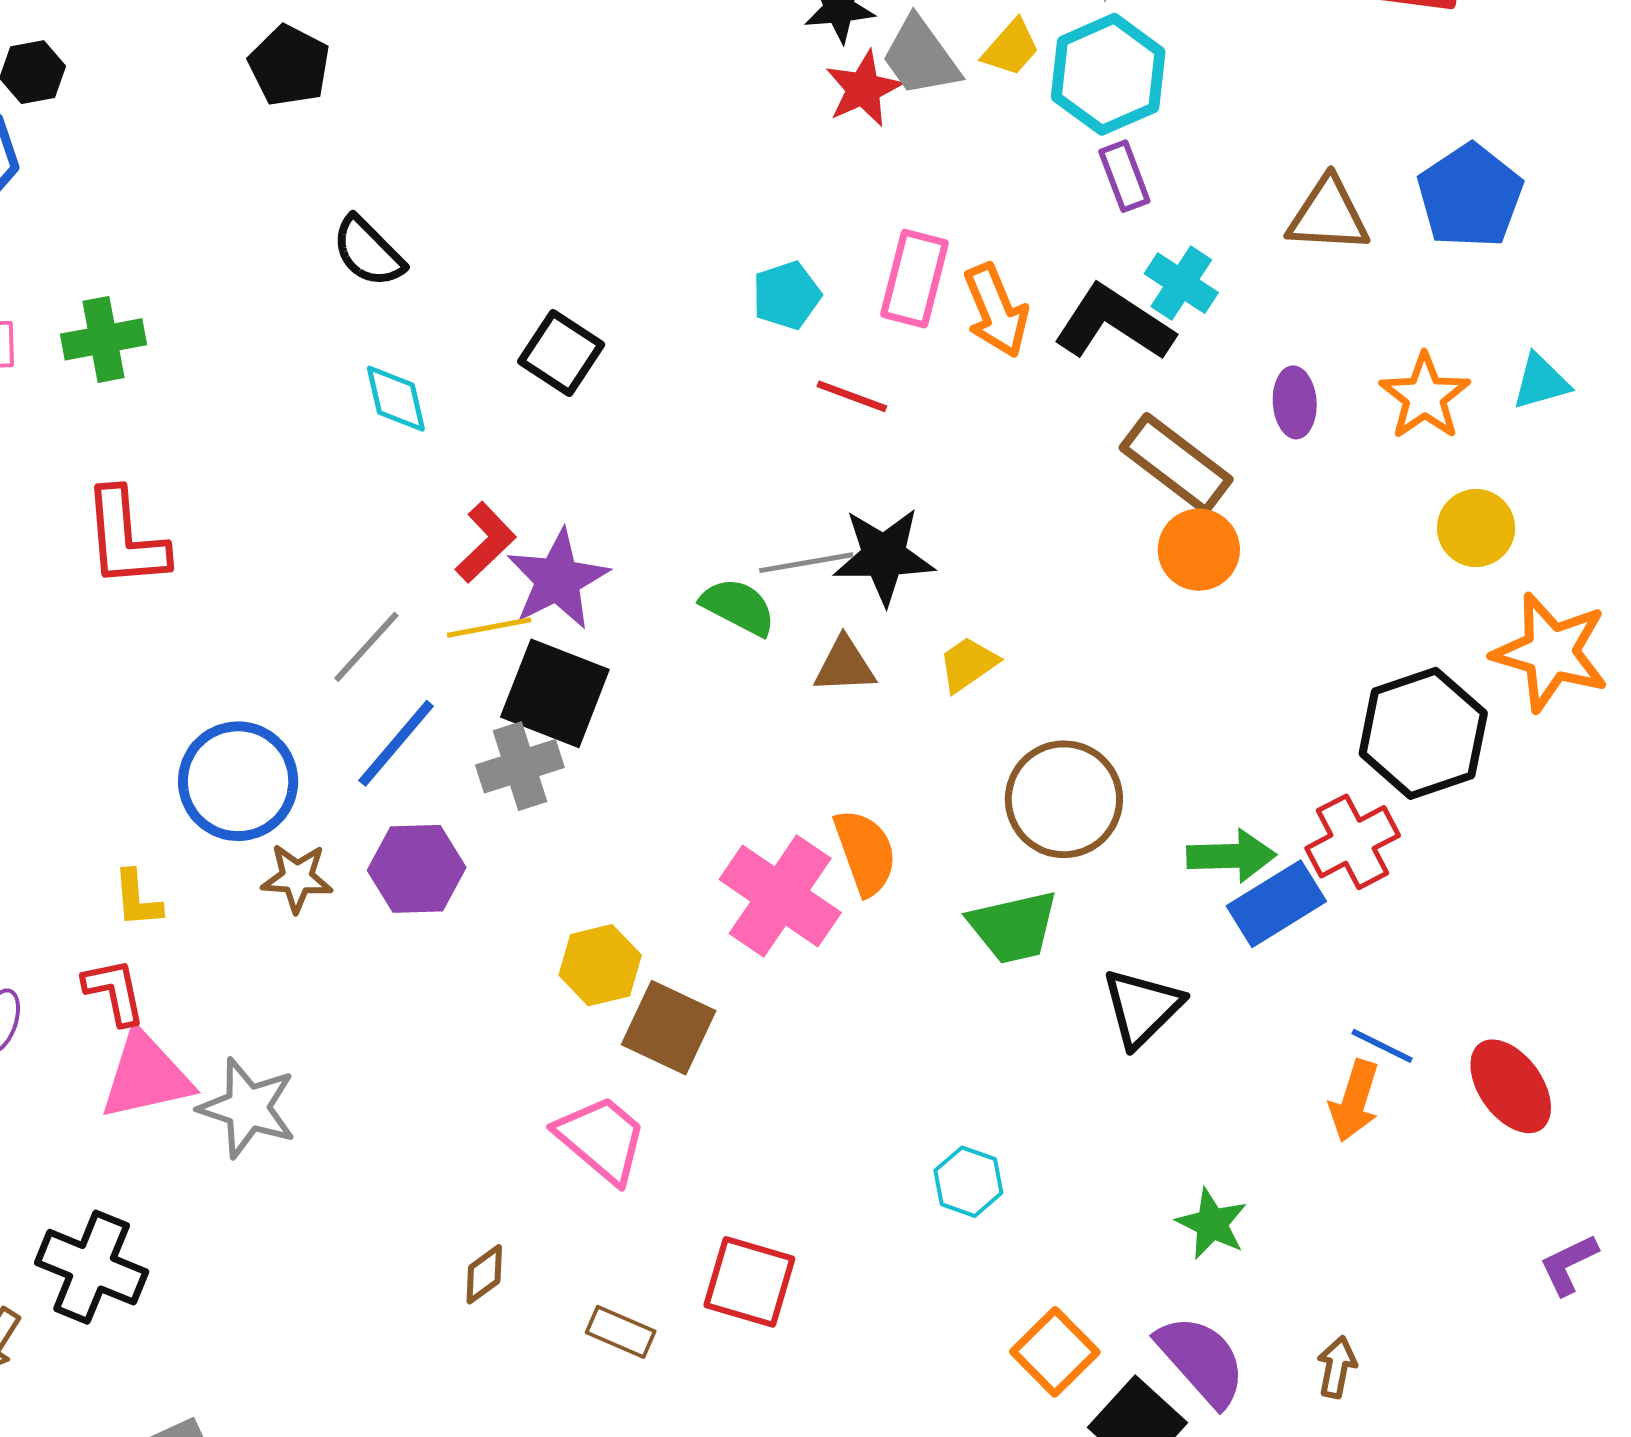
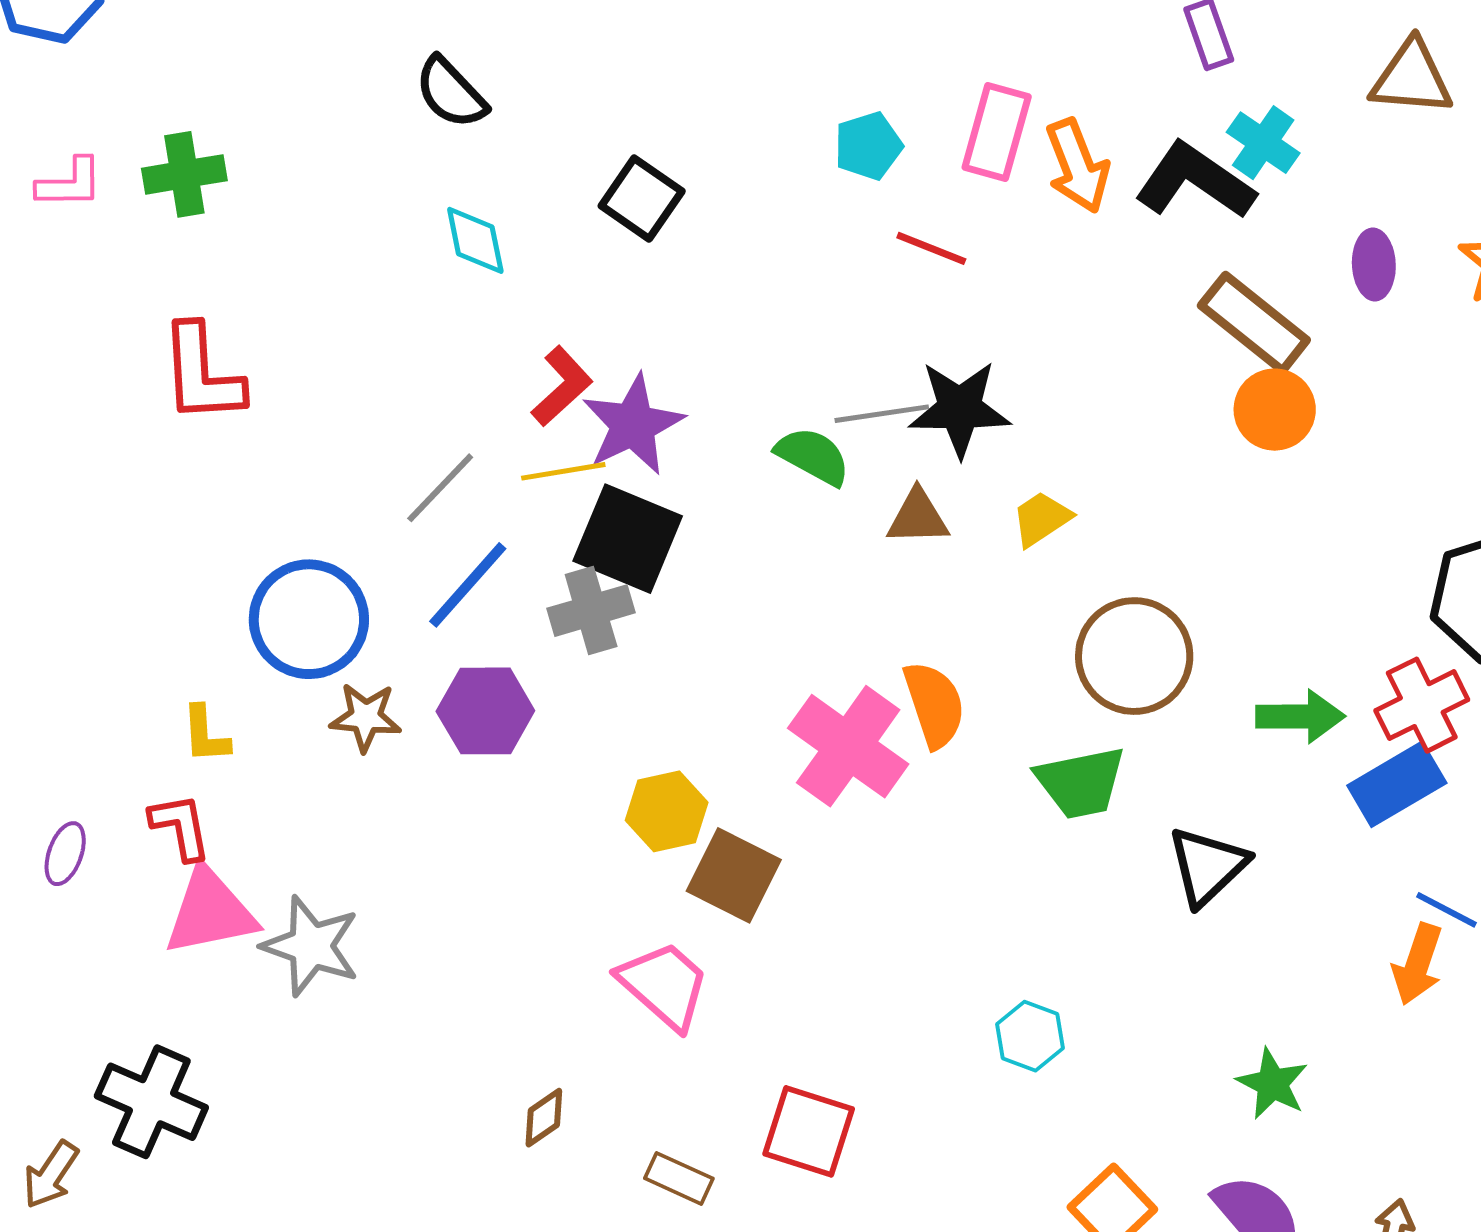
blue rectangle: (1276, 904) -> (1397, 784), moved

